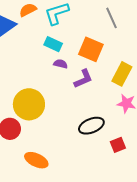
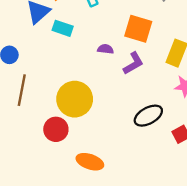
cyan rectangle: (53, 44) -> (63, 28), moved

